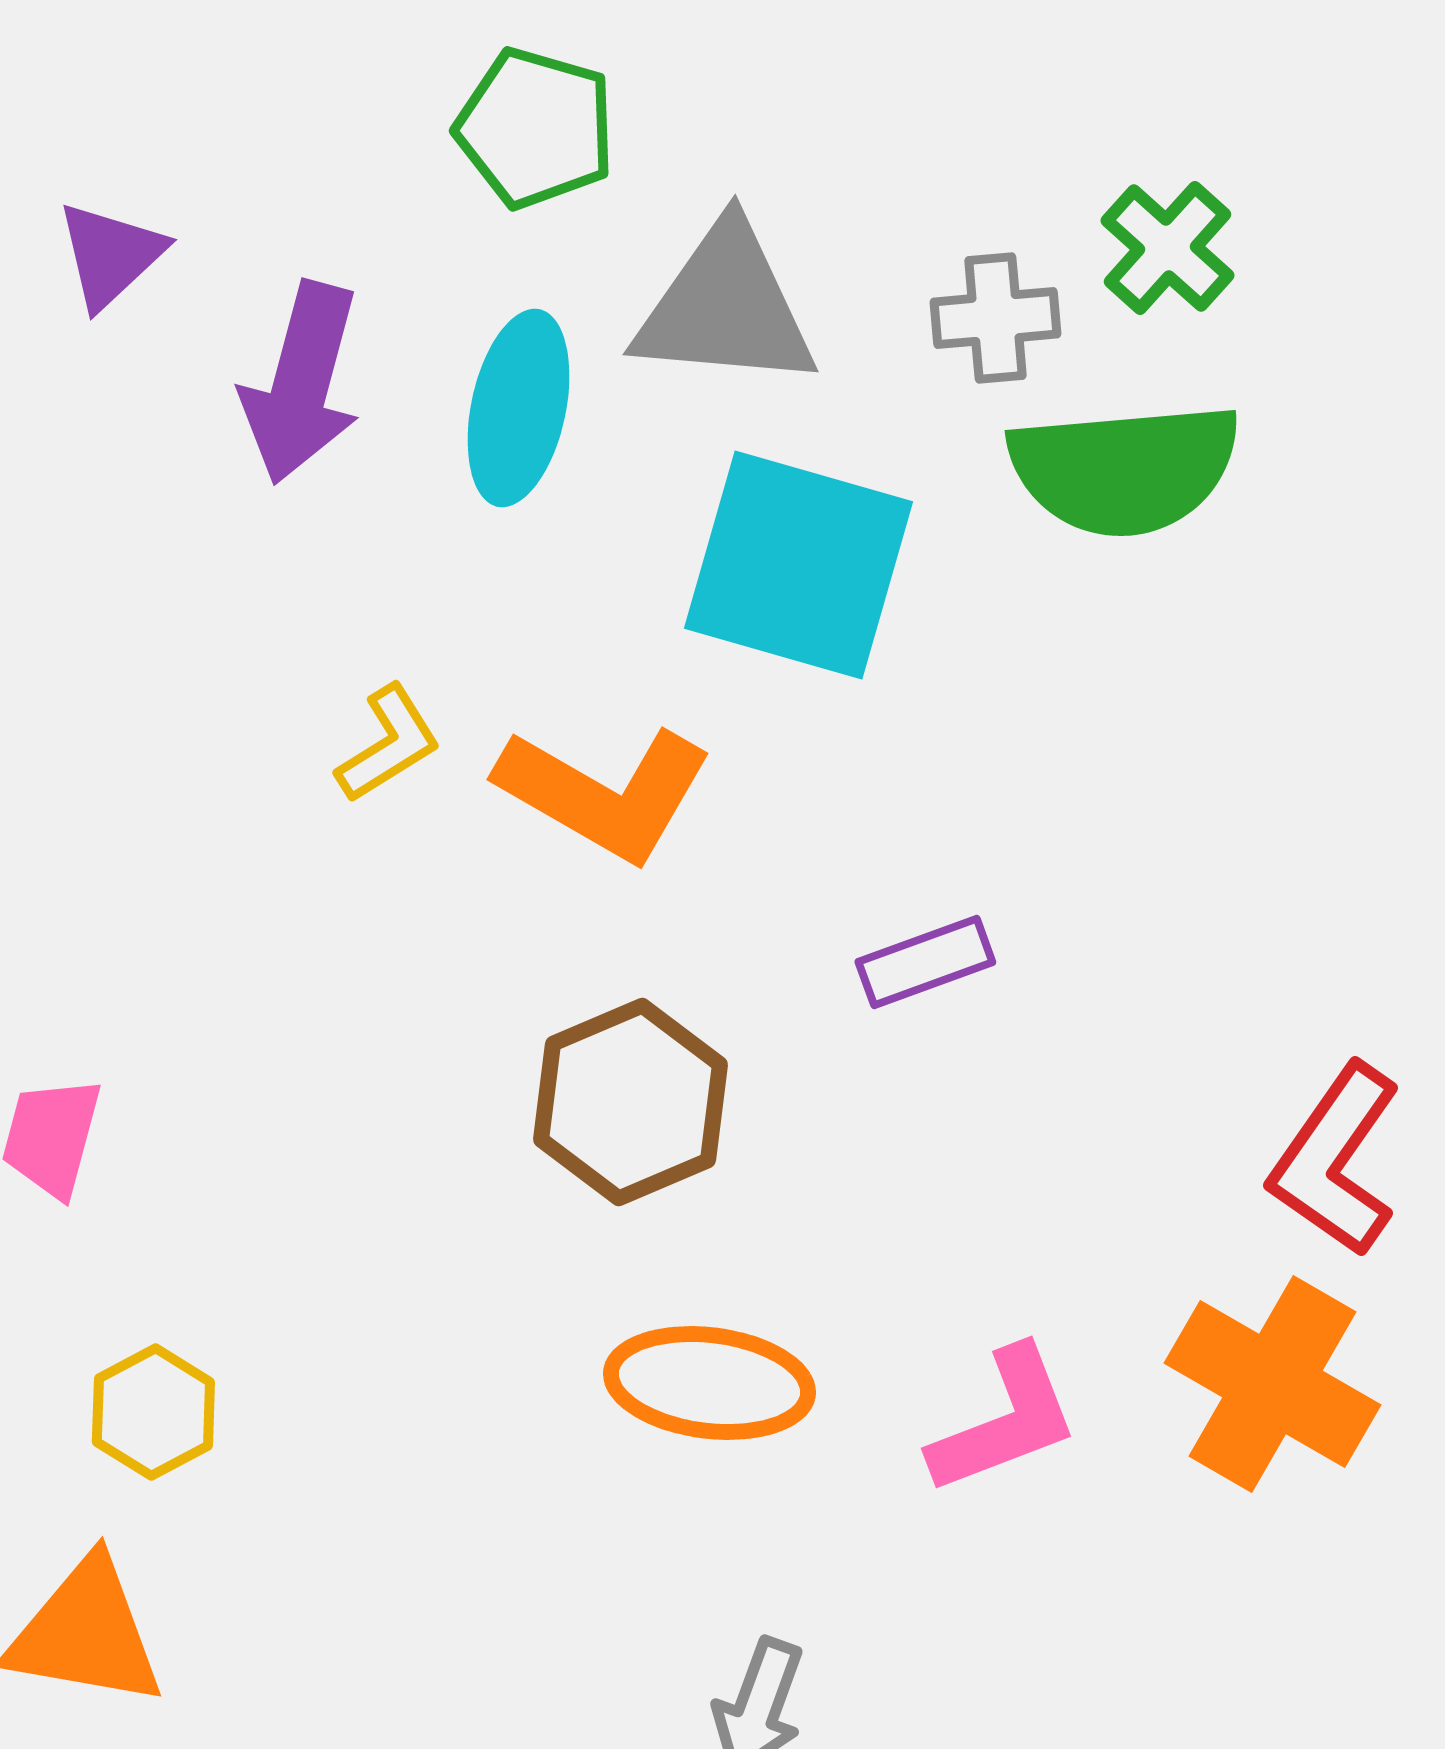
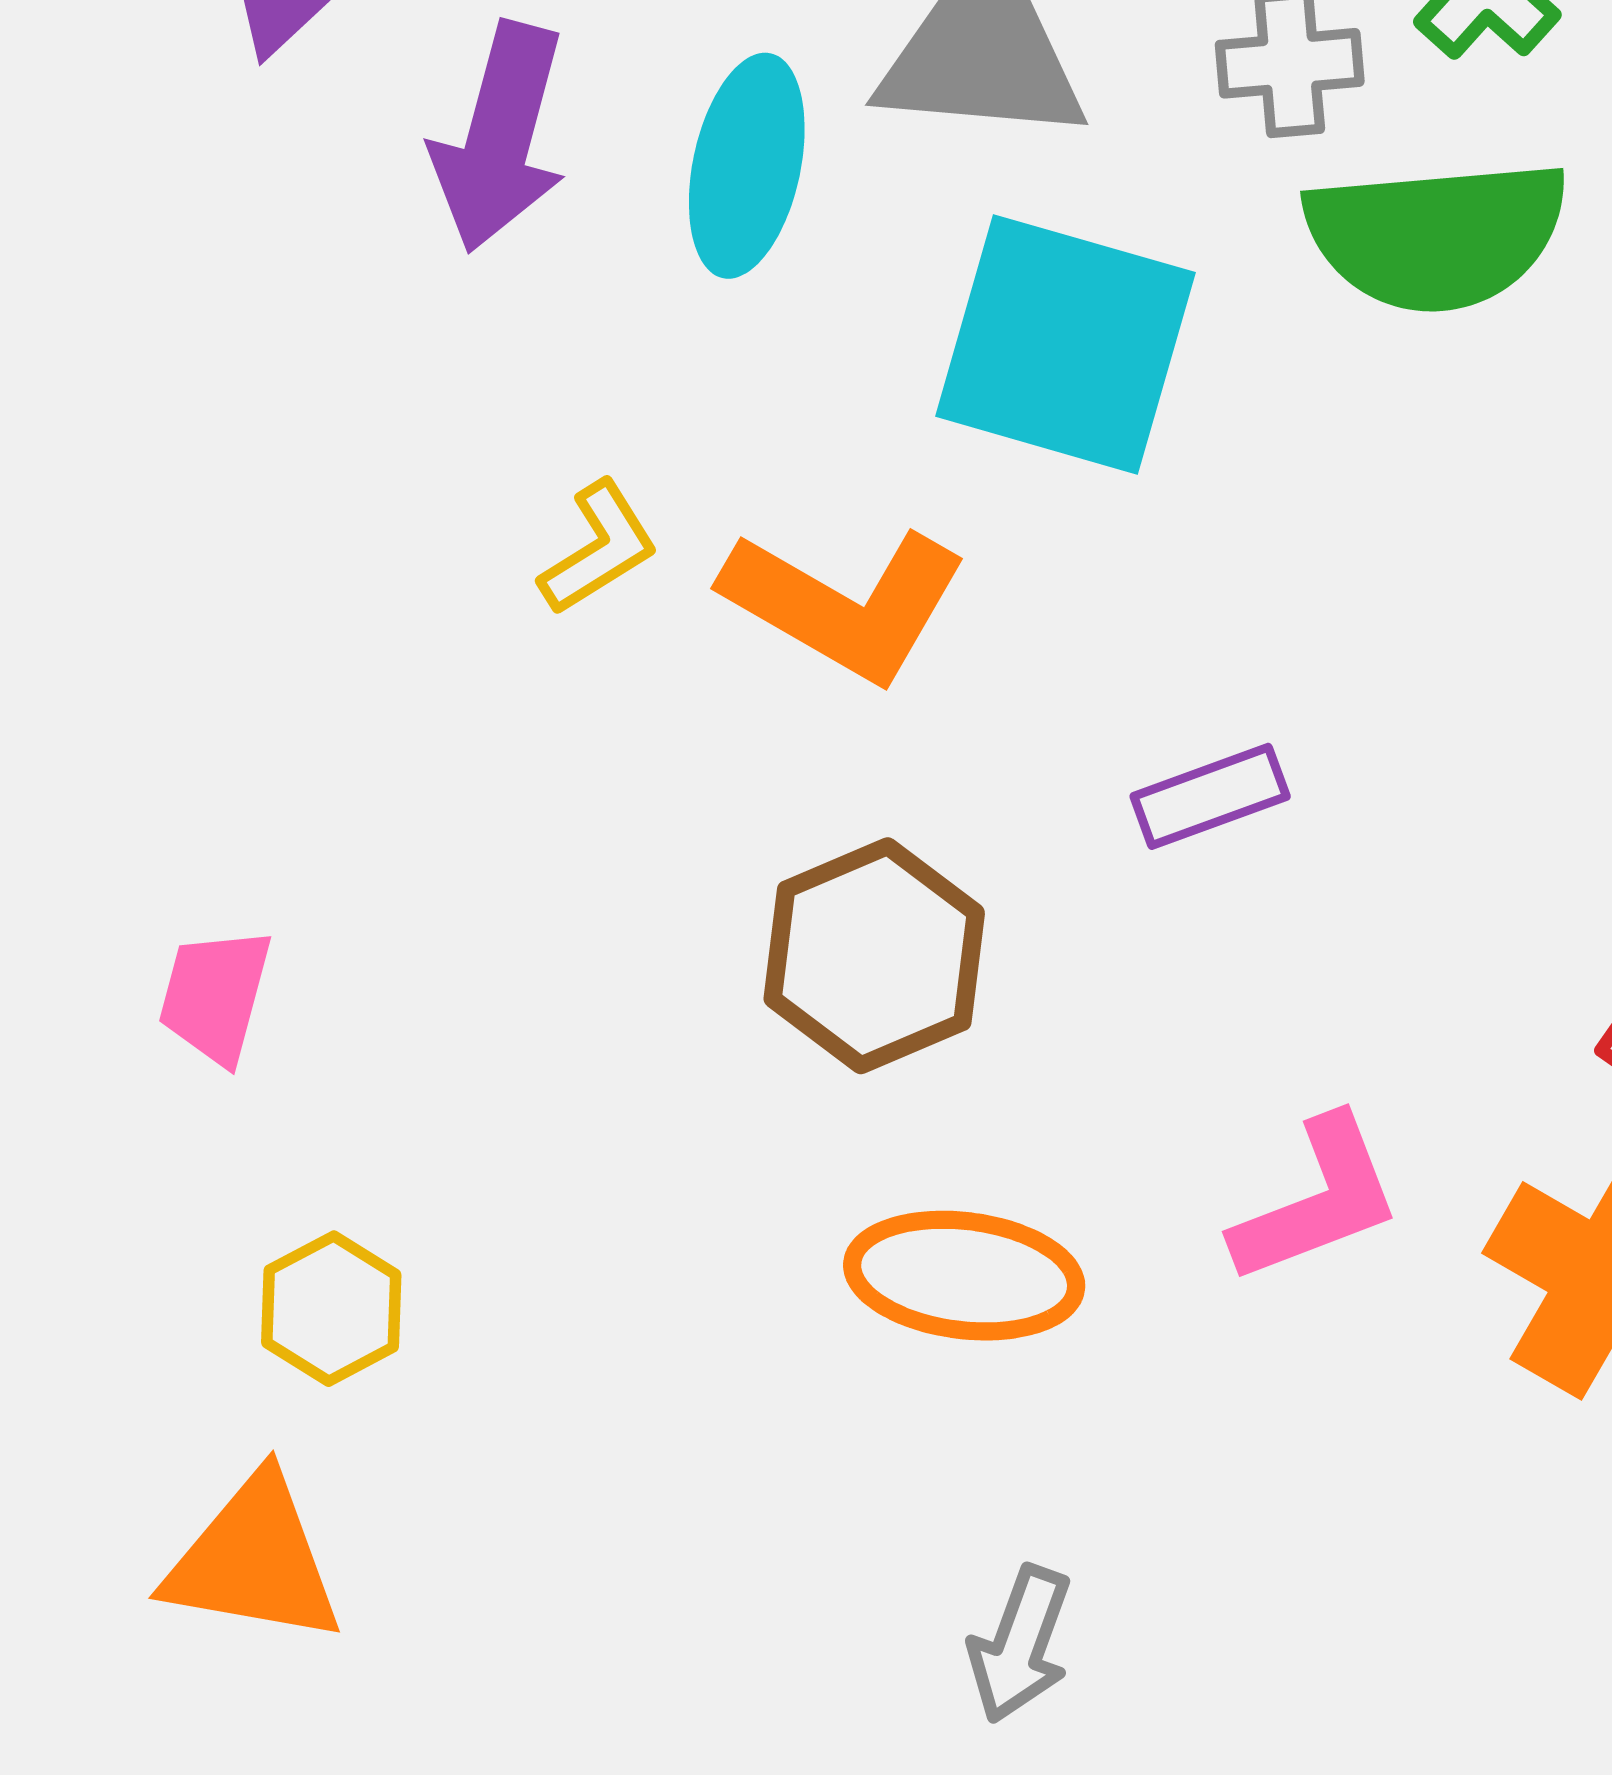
pink L-shape: (1004, 1421) -> (1317, 1200), moved

